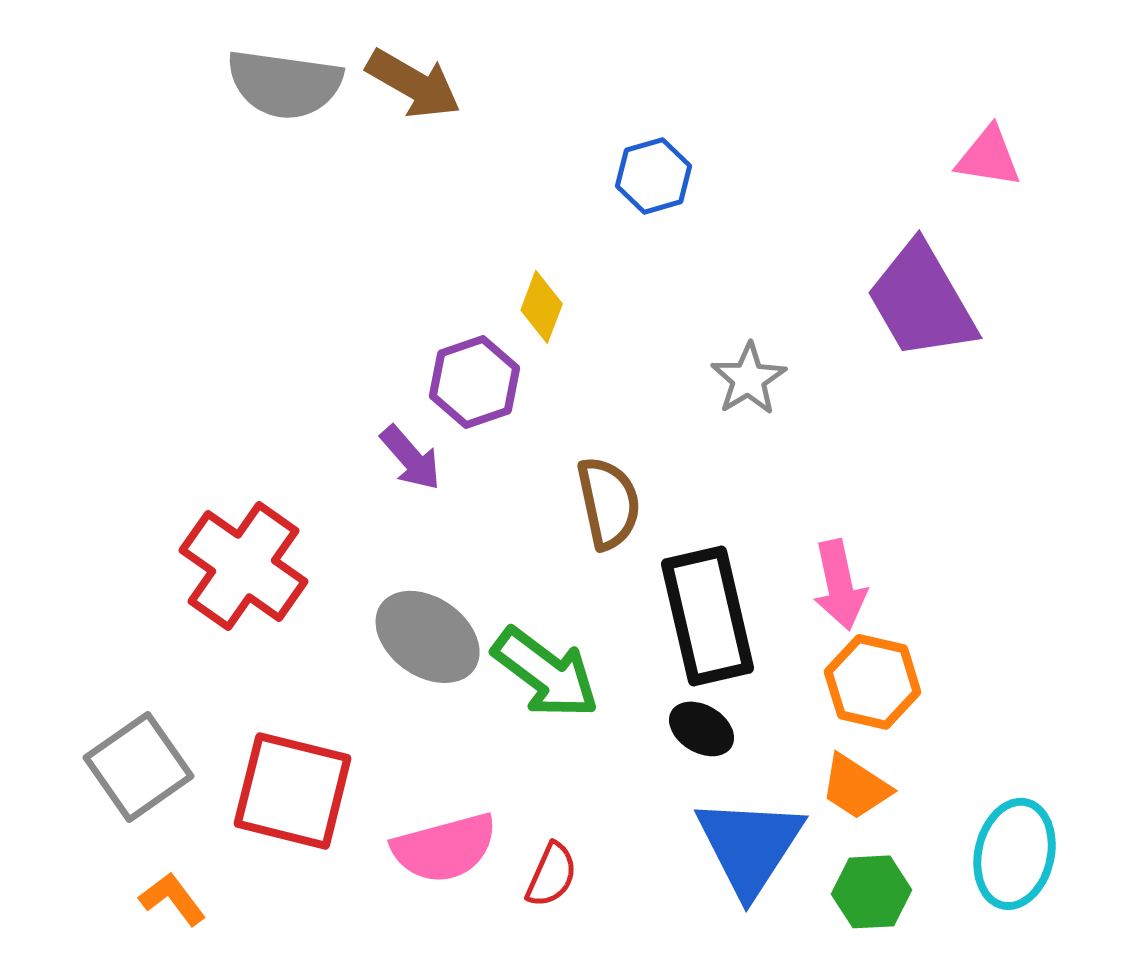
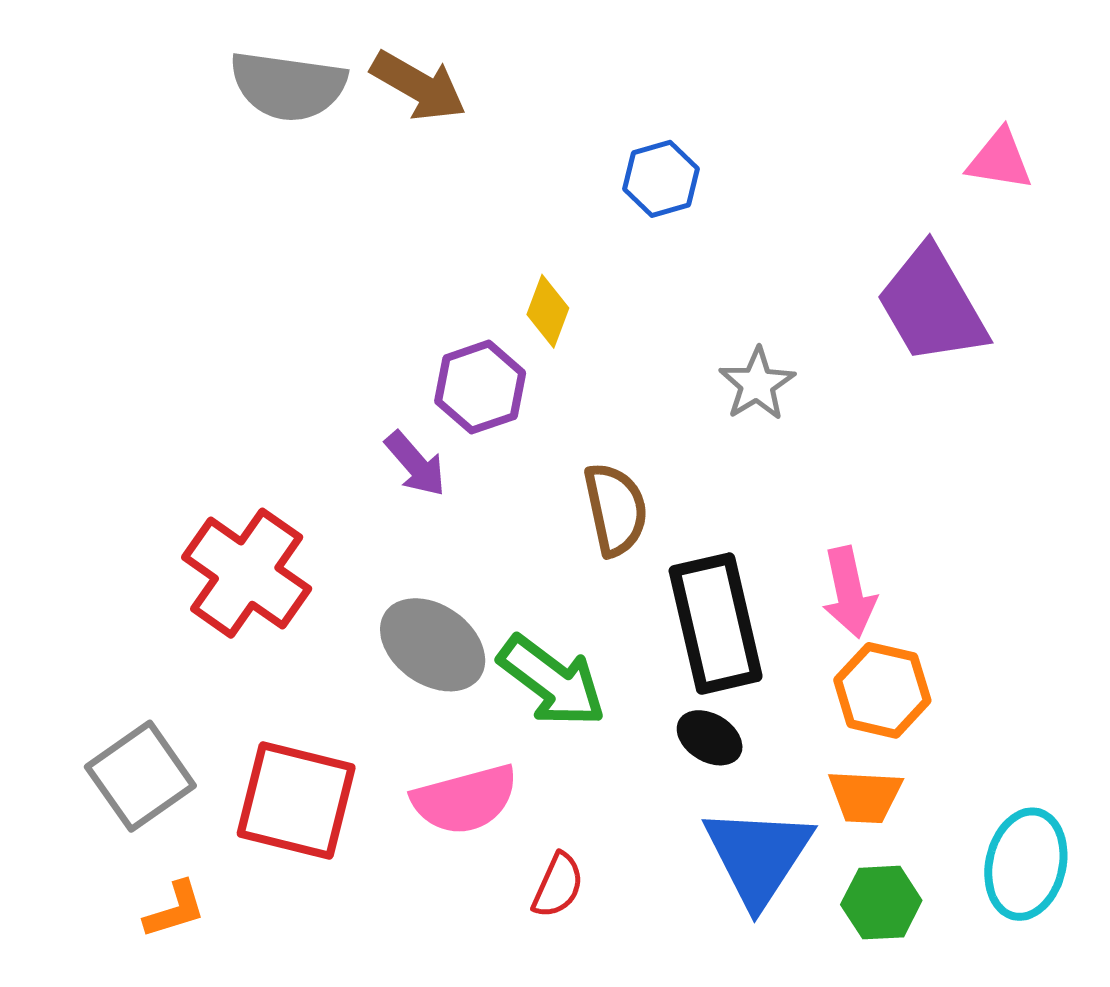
orange trapezoid: (856, 787) -> (865, 796), turned -30
pink semicircle: (445, 848) -> (465, 799), moved
orange L-shape: (173, 899) -> (175, 910), turned 110

